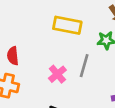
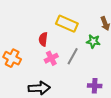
red semicircle: (13, 56) -> (43, 39), moved

